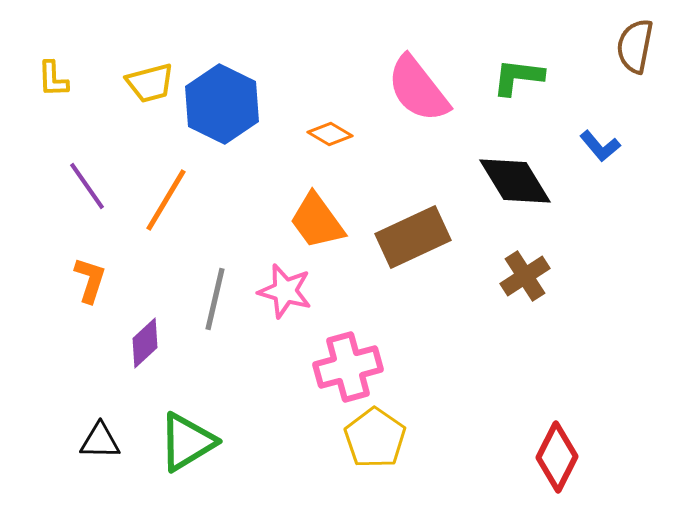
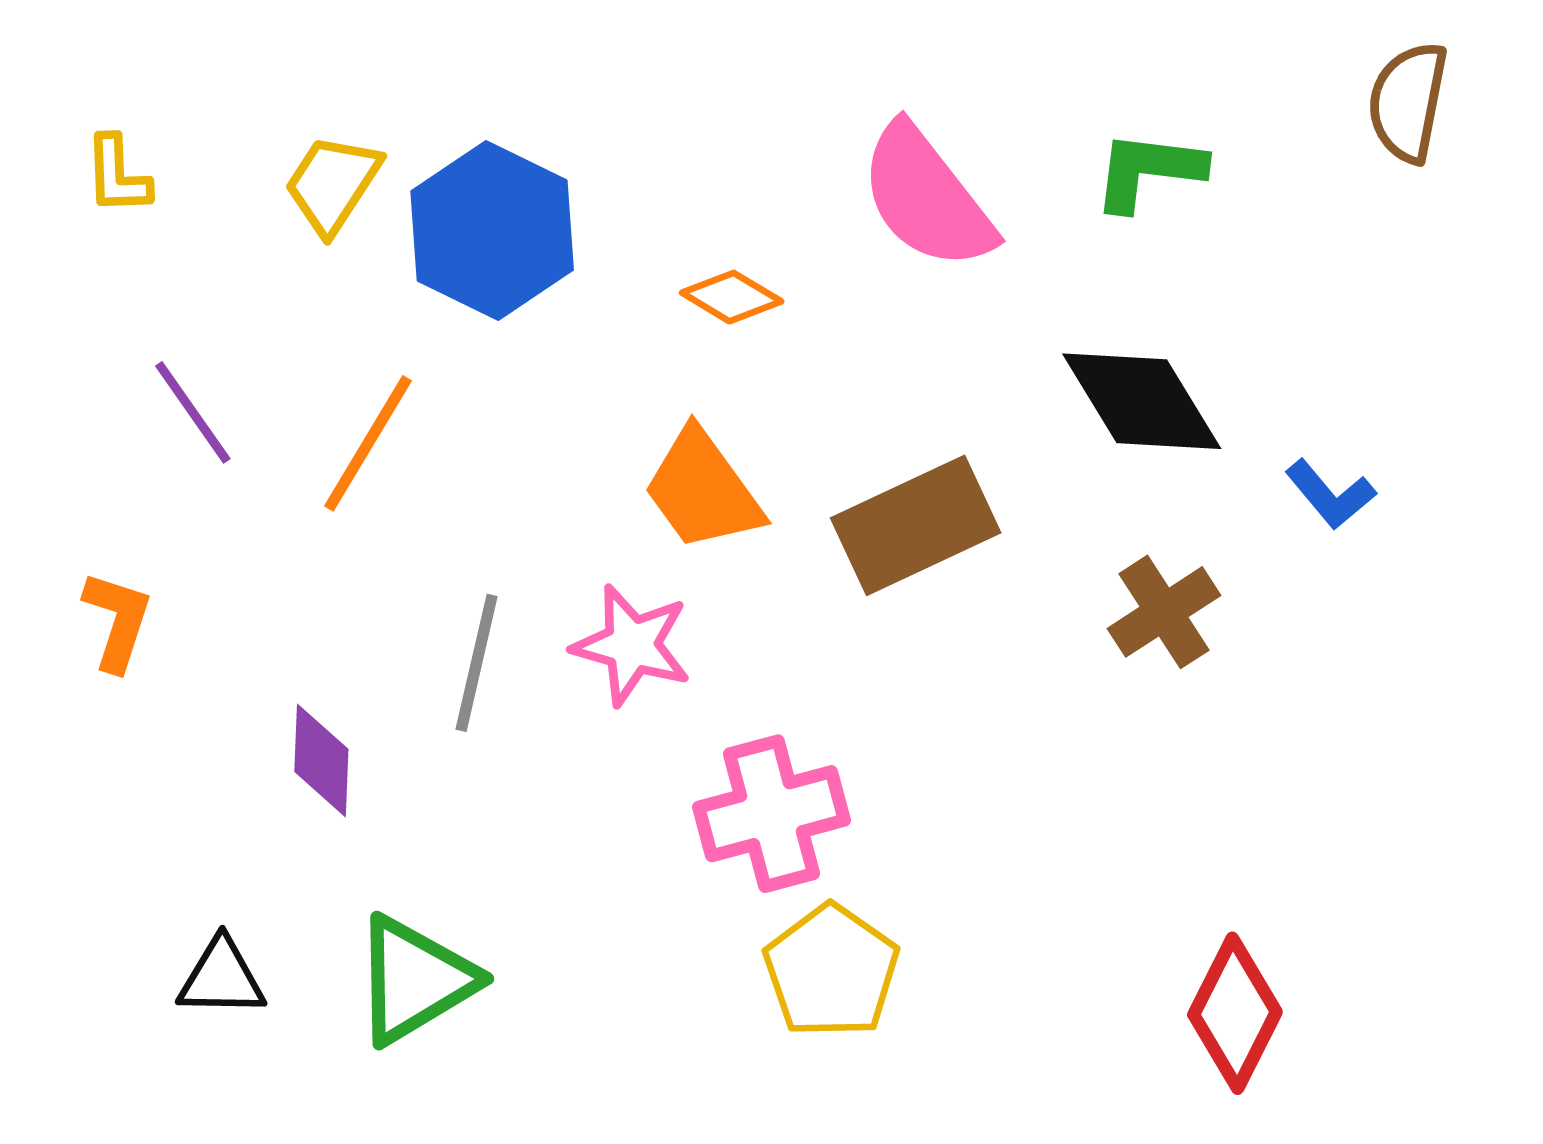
yellow trapezoid: (150, 83) -> (332, 184), turned 138
blue L-shape: (600, 146) -> (1330, 494), moved
orange L-shape: (90, 280) -> (117, 621), moved
purple diamond: (145, 343) -> (321, 760), turned -45

